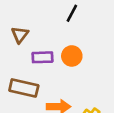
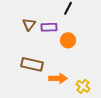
purple rectangle: (42, 57) -> (49, 27), moved

